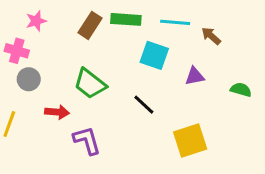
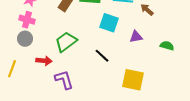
pink cross: (17, 51) -> (27, 20), moved
green trapezoid: (90, 84) -> (66, 42), turned 105
yellow square: (190, 140) -> (133, 80), turned 30

